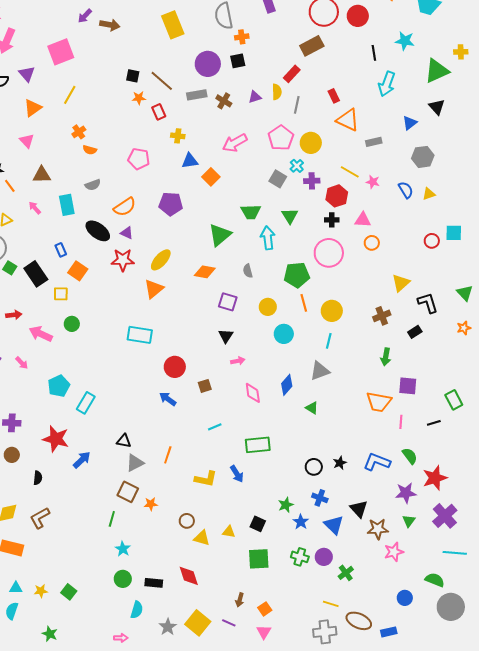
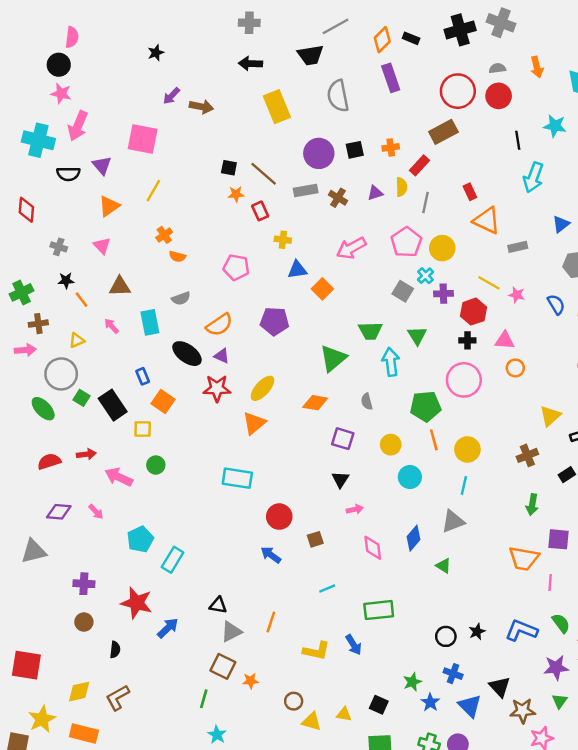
orange cross: (242, 37) -> (391, 147), moved
pink square: (61, 52) -> (143, 139), turned 32

